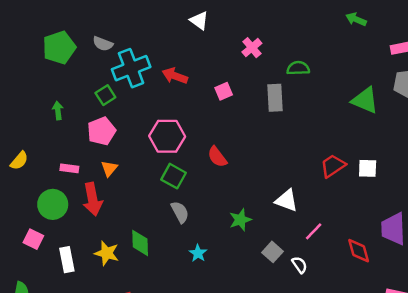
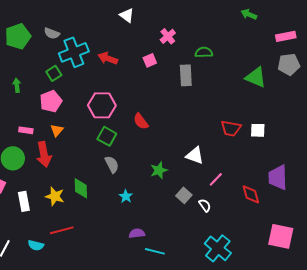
pink square: (224, 91) -> (150, 60), moved
red trapezoid: (333, 166) -> (231, 128), turned -135

